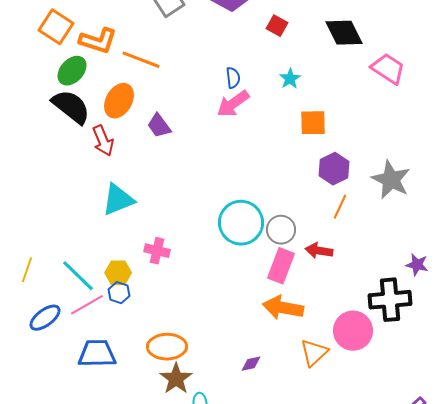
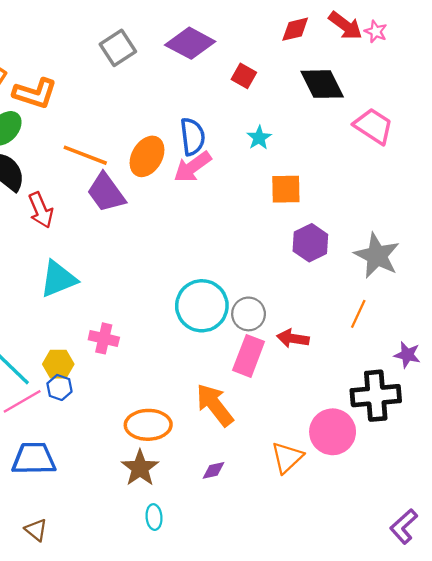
orange line: (141, 60) -> (85, 155), moved
blue semicircle: (233, 78) -> (193, 137), size x1.5
orange ellipse: (119, 101) -> (147, 156), moved
purple trapezoid: (159, 126) -> (106, 193), size x1.4
orange line: (340, 207) -> (358, 314), moved
orange arrow: (283, 308) -> (215, 405), moved, turned 42
orange ellipse: (167, 347) -> (148, 425), moved
brown star: (176, 379) -> (140, 468), moved

